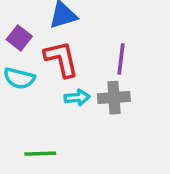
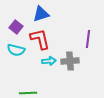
purple line: (121, 59) -> (88, 39), moved

